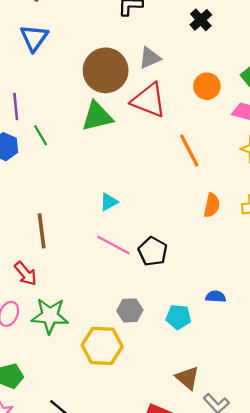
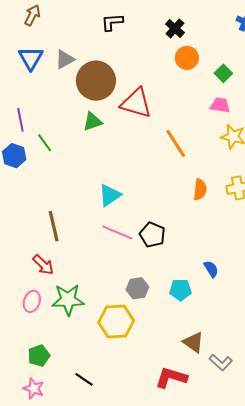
gray triangle: (150, 58) -> (65, 59), moved
orange circle: (207, 86) -> (187, 58), moved
green triangle: (97, 116) -> (92, 121), size x0.7
cyan triangle: (109, 202) -> (110, 195), size x1.4
blue semicircle: (216, 297) -> (211, 269), turned 60

